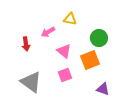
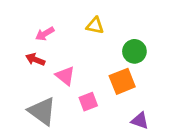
pink arrow: (48, 32) -> (45, 34), moved
red arrow: (26, 44) -> (35, 60), turned 120
pink triangle: (64, 51) -> (65, 76), moved

